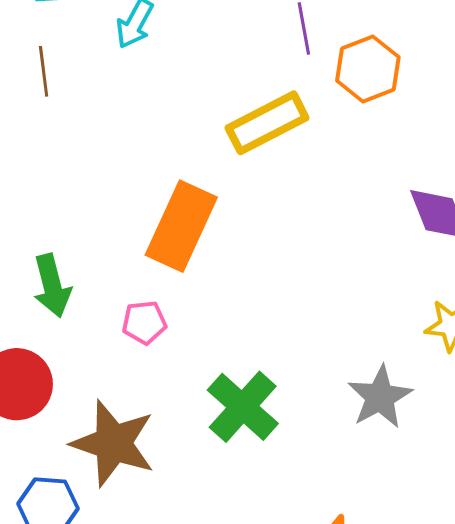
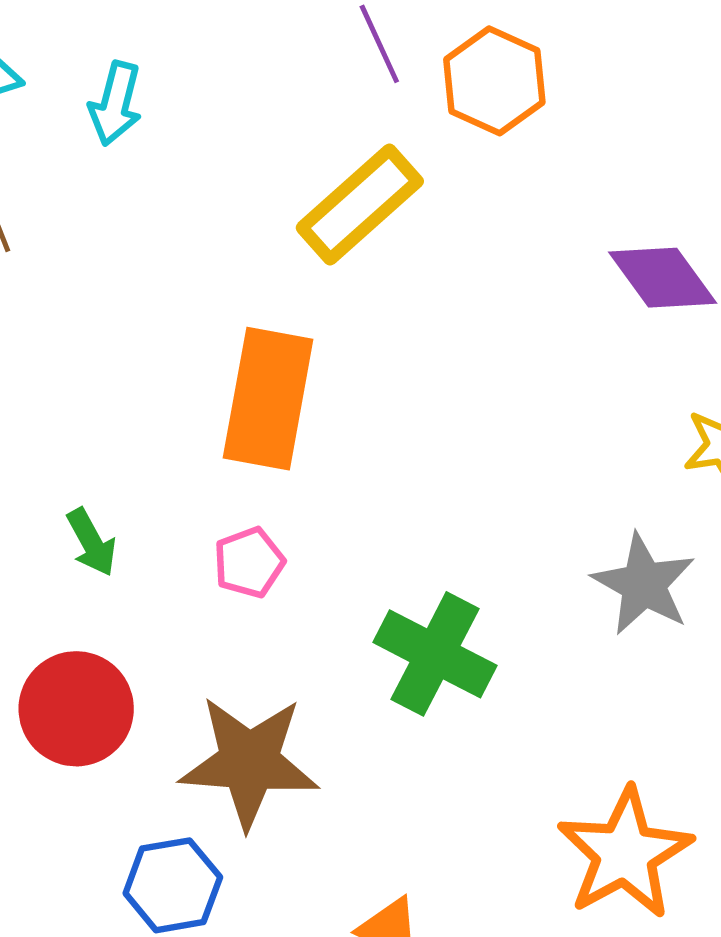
green arrow: (52, 286) -> (91, 542), size x0.7

